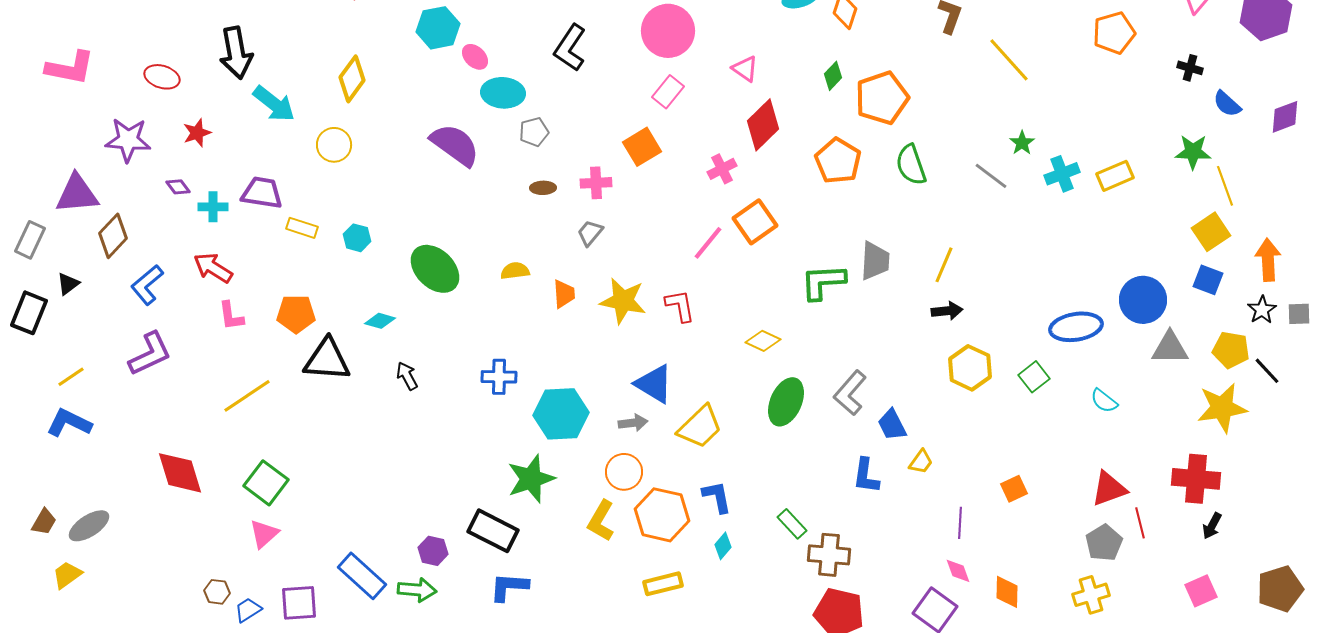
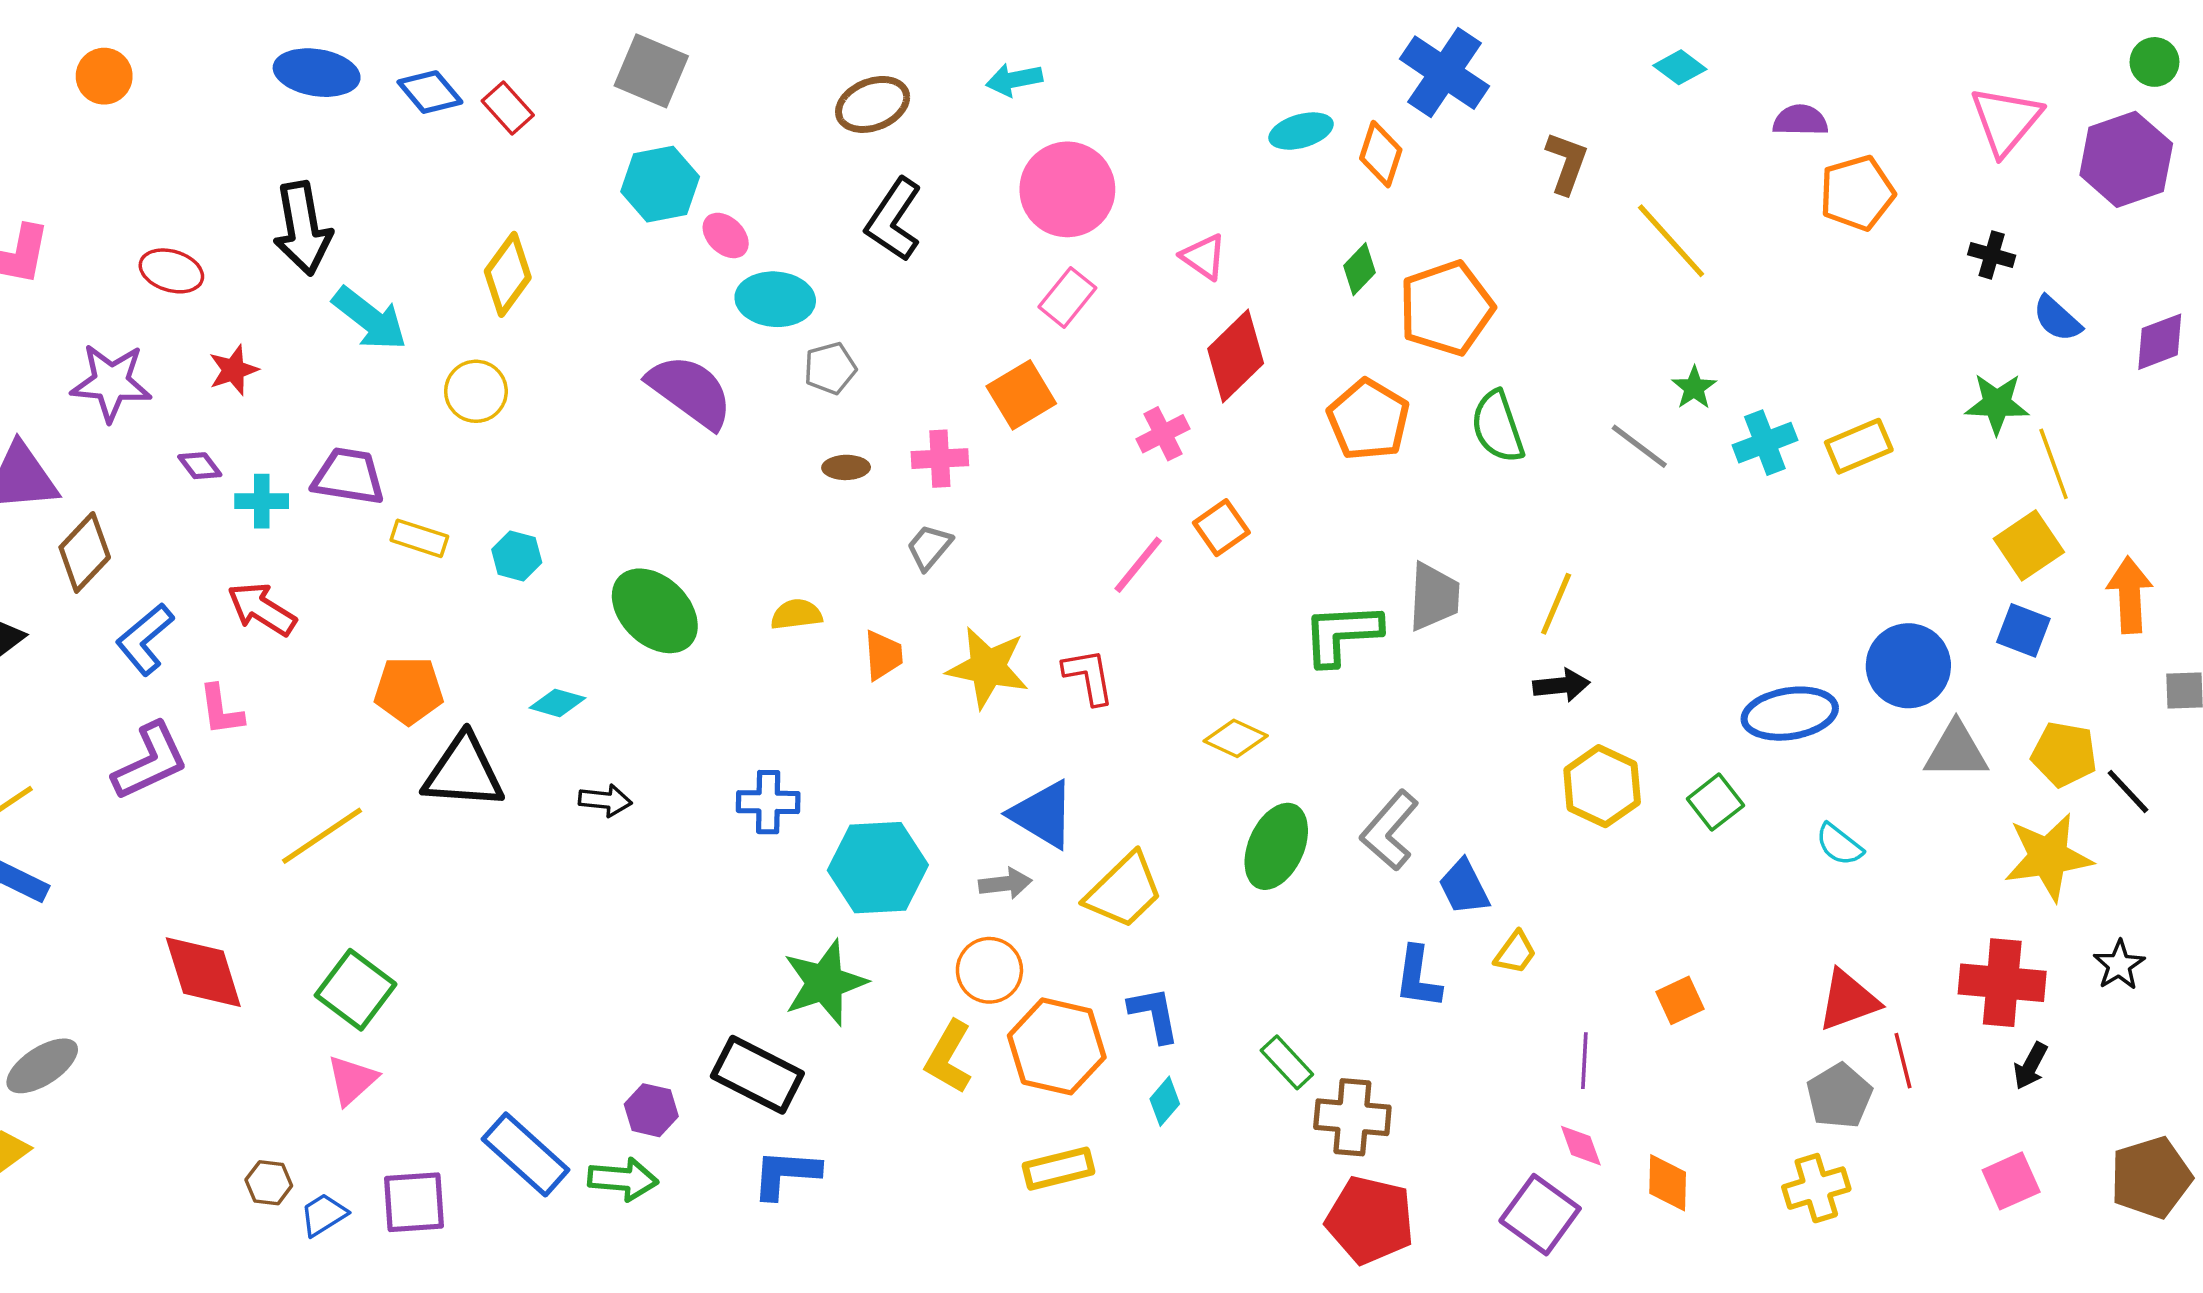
orange square: (755, 222) -> (1221, 528), size x0.7
black star: (1262, 310) -> (2119, 965), moved
pink L-shape: (231, 316) -> (221, 710), moved
black arrow: (407, 376) -> (605, 800), turned 124

